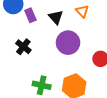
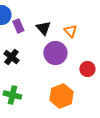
orange triangle: (82, 11) -> (70, 31), moved
green cross: (42, 85) -> (12, 95), moved

